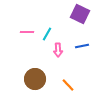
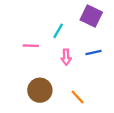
pink line: (27, 32) -> (31, 46), moved
cyan line: (47, 34) -> (58, 31), moved

